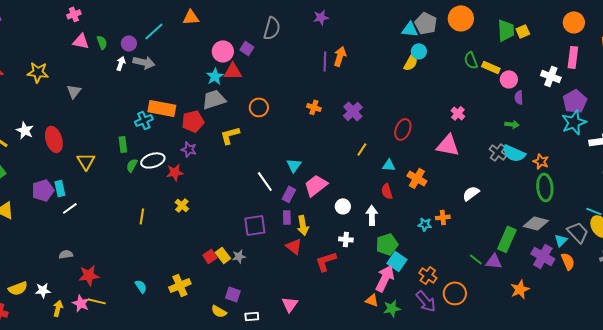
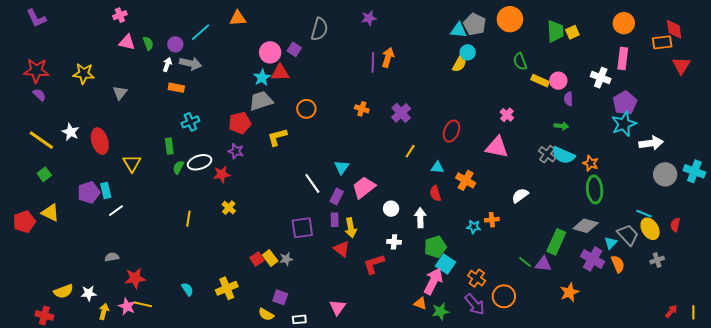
yellow rectangle: (491, 67) -> (540, 81), moved
orange rectangle: (162, 108) -> (176, 88), moved, size x0.6

